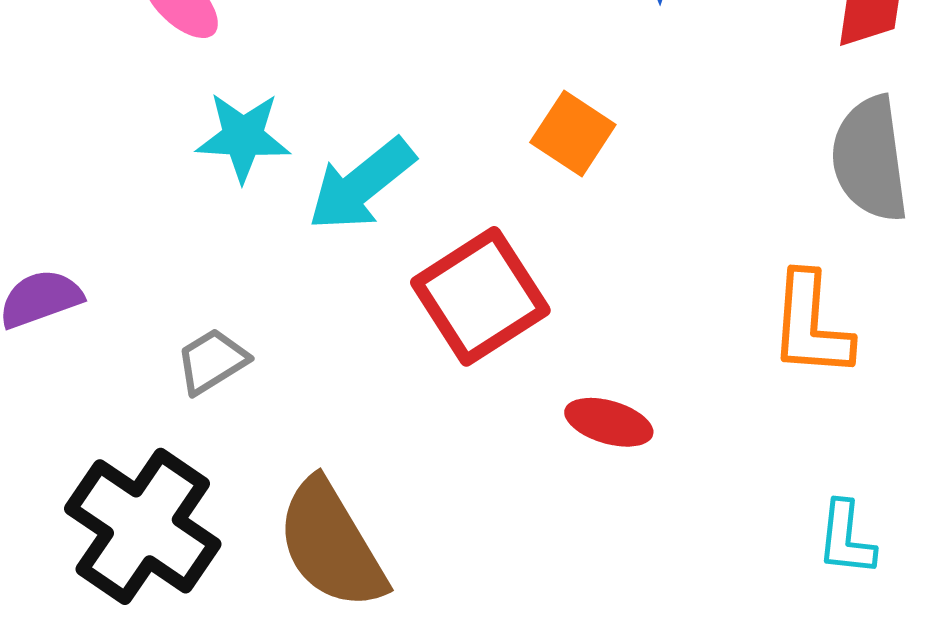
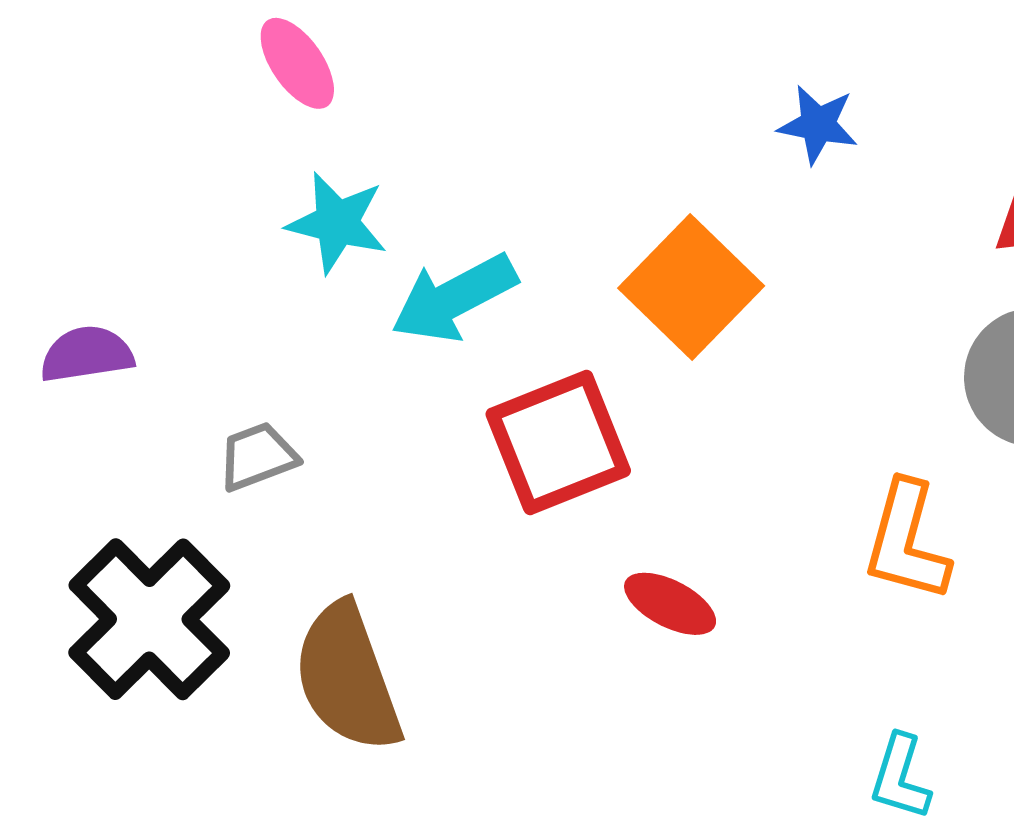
orange square: (573, 133) -> (691, 287), size x1.5

